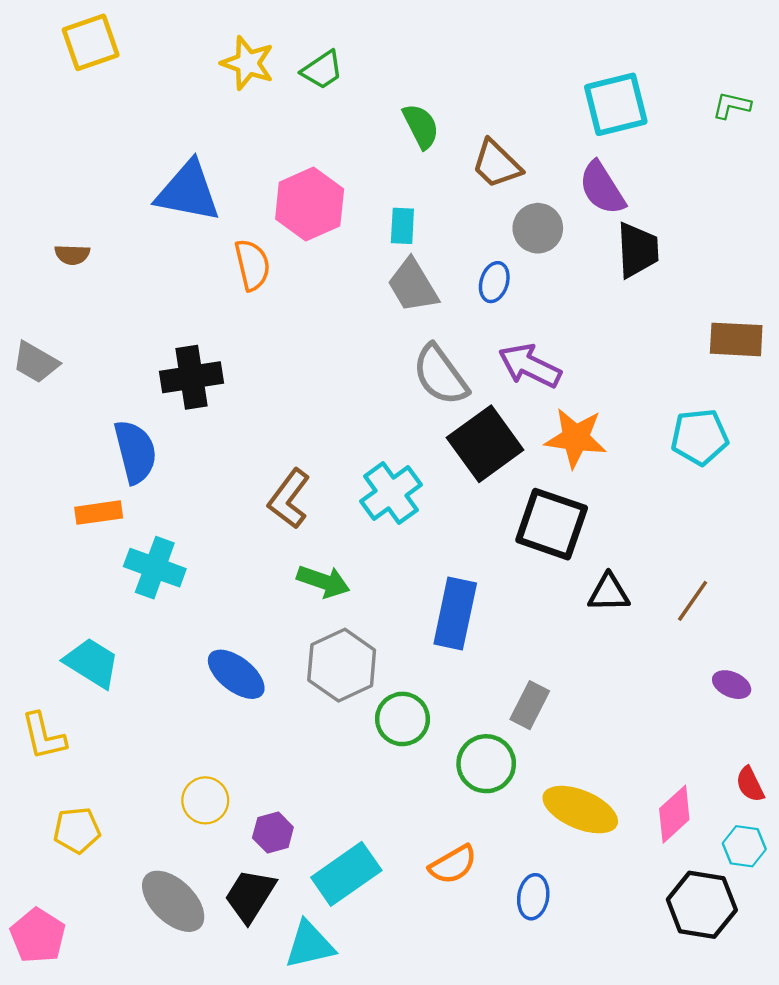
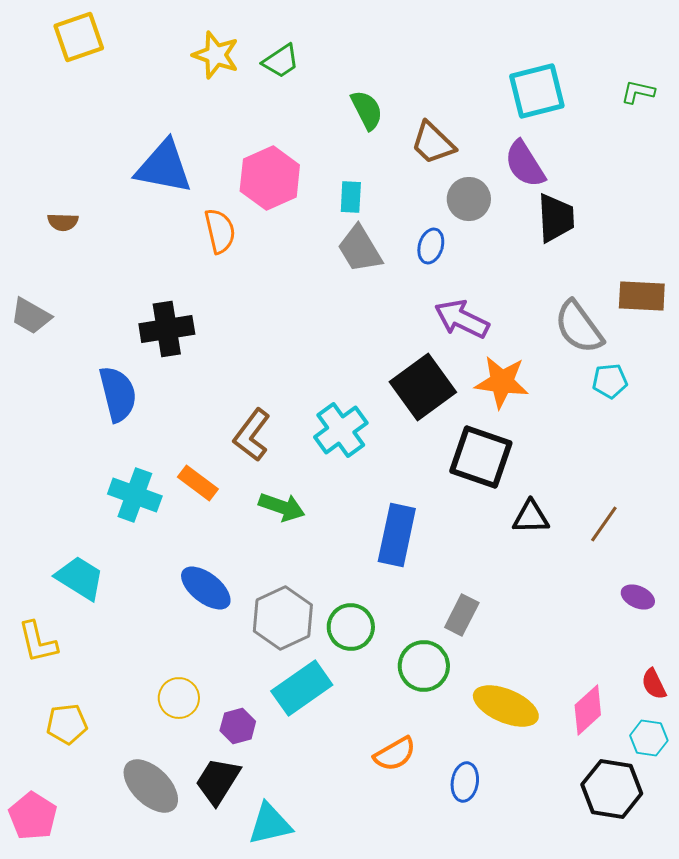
gray semicircle: (440, 375) -> (579, 327), moved
cyan pentagon: (699, 437) -> (610, 381), size x0.7
orange rectangle: (99, 513) -> (198, 483), moved, turned 45
gray hexagon: (342, 665) -> (283, 618), moved
cyan rectangle: (346, 874) -> (302, 688), moved

